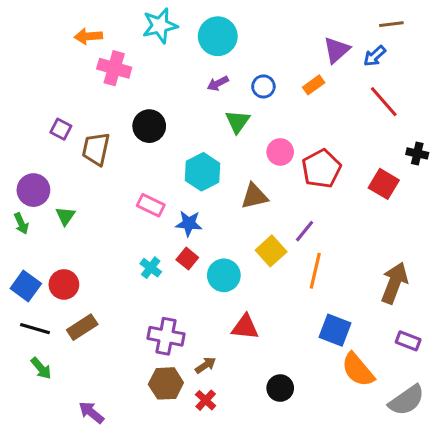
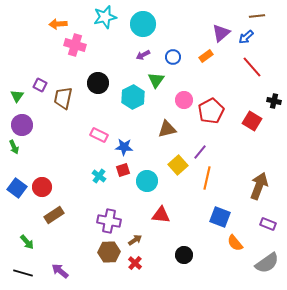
cyan hexagon: (203, 172) -> (133, 97), moved
green triangle: (65, 216) -> (17, 96), moved
red square: (187, 259) -> (123, 170), turned 32
black line: (35, 329) -> (23, 273), moved
orange semicircle: (358, 370) -> (235, 243), size x0.7

